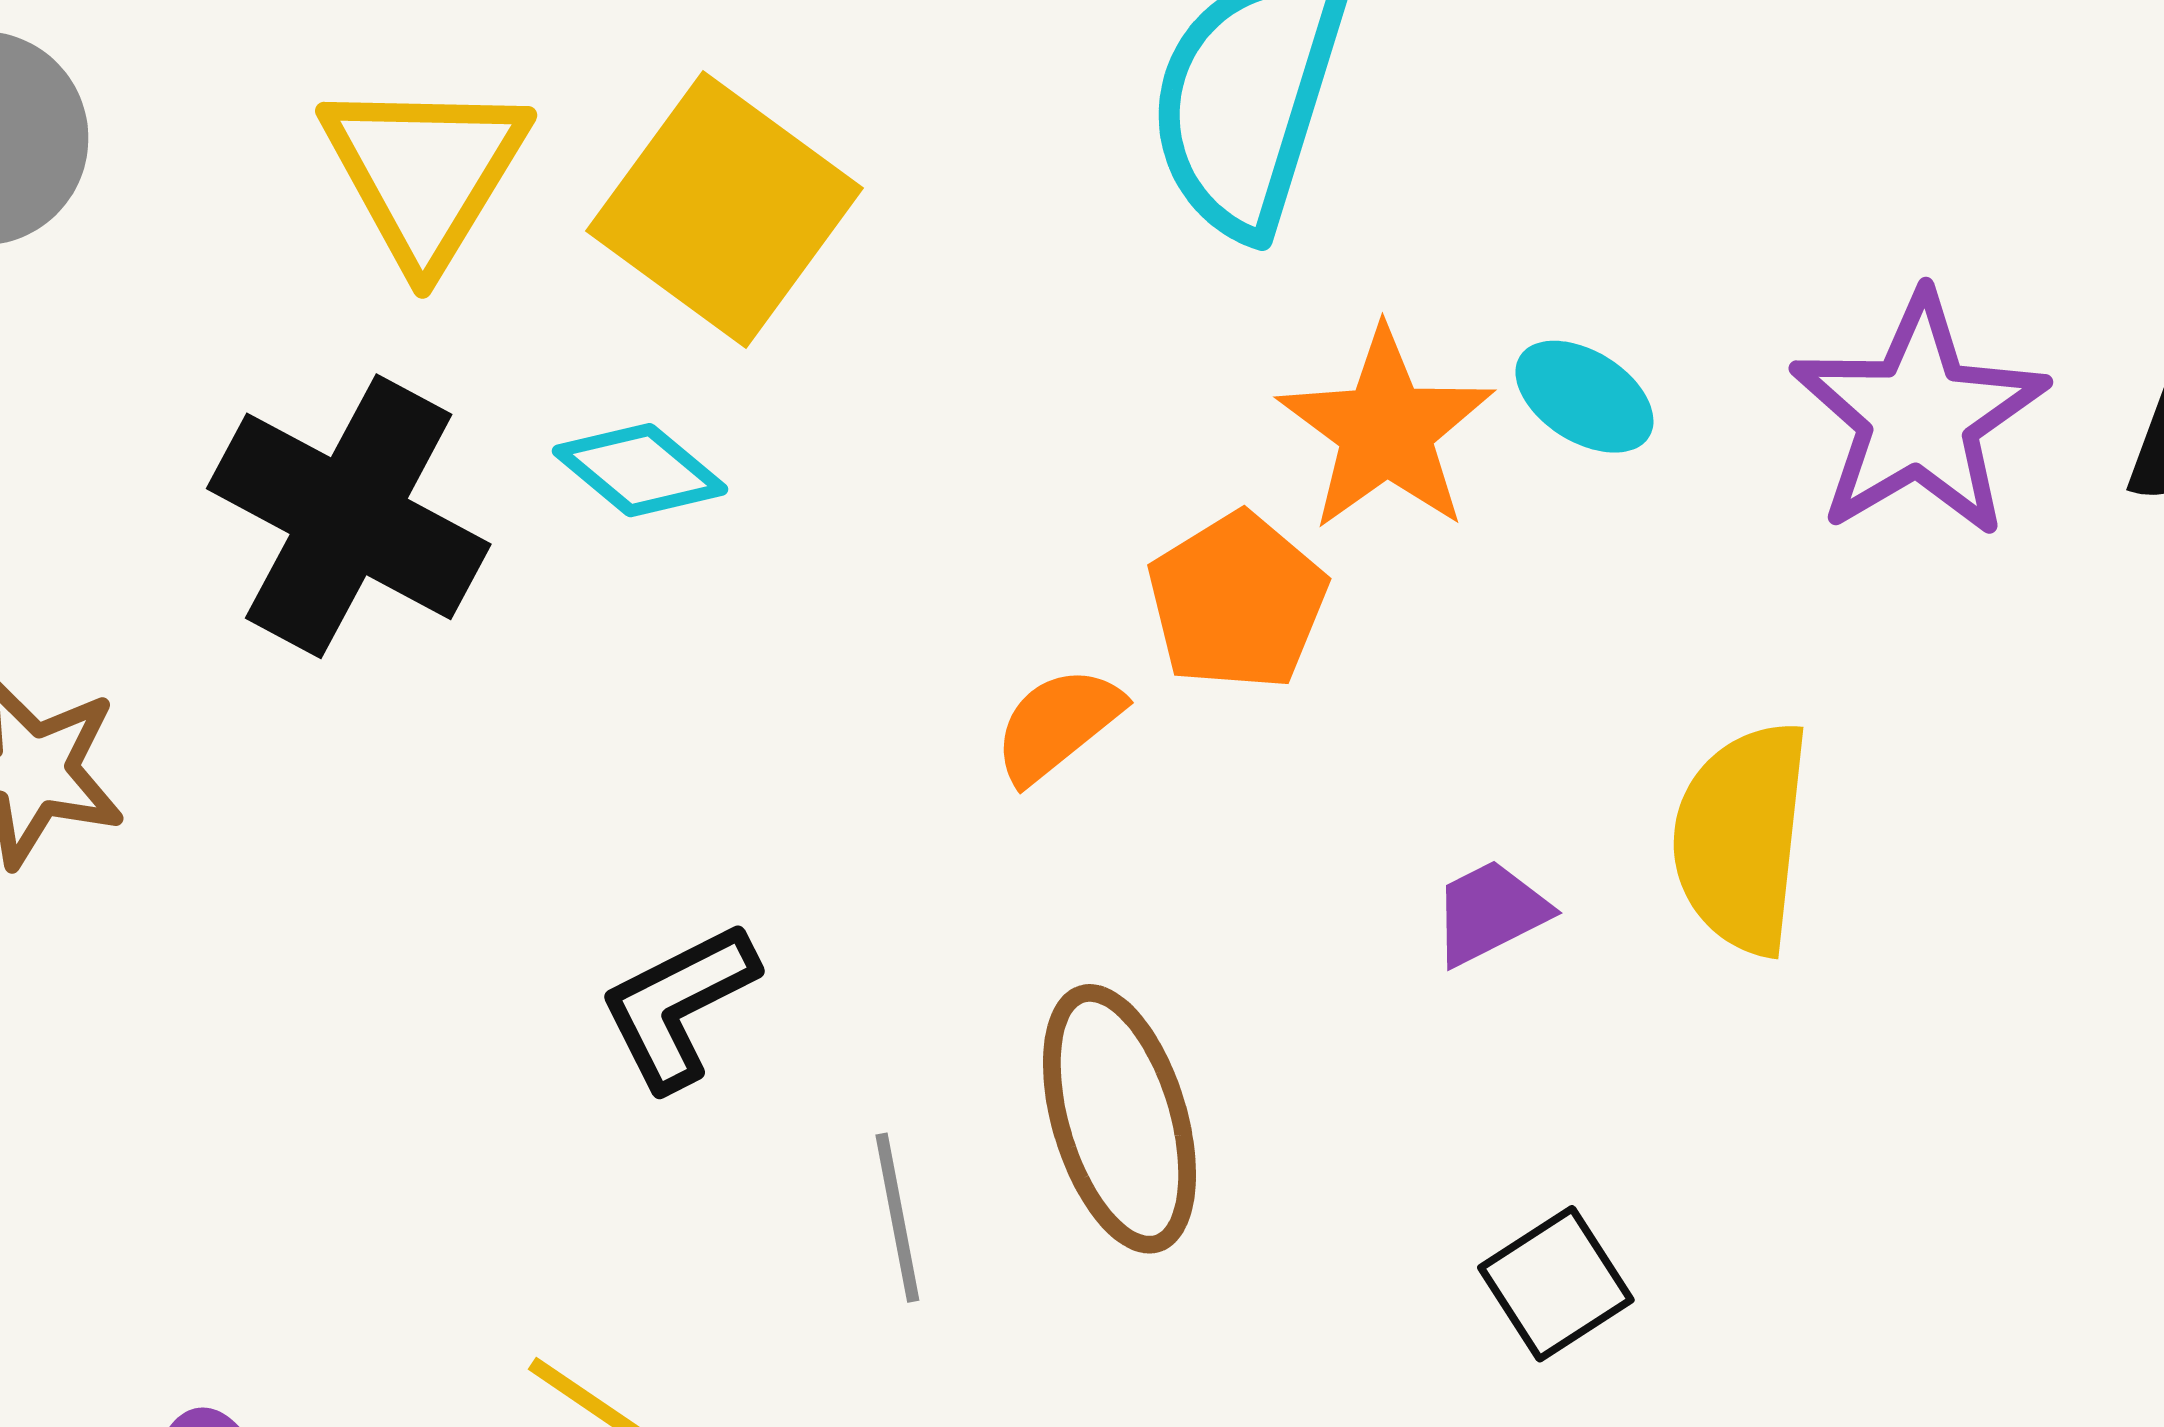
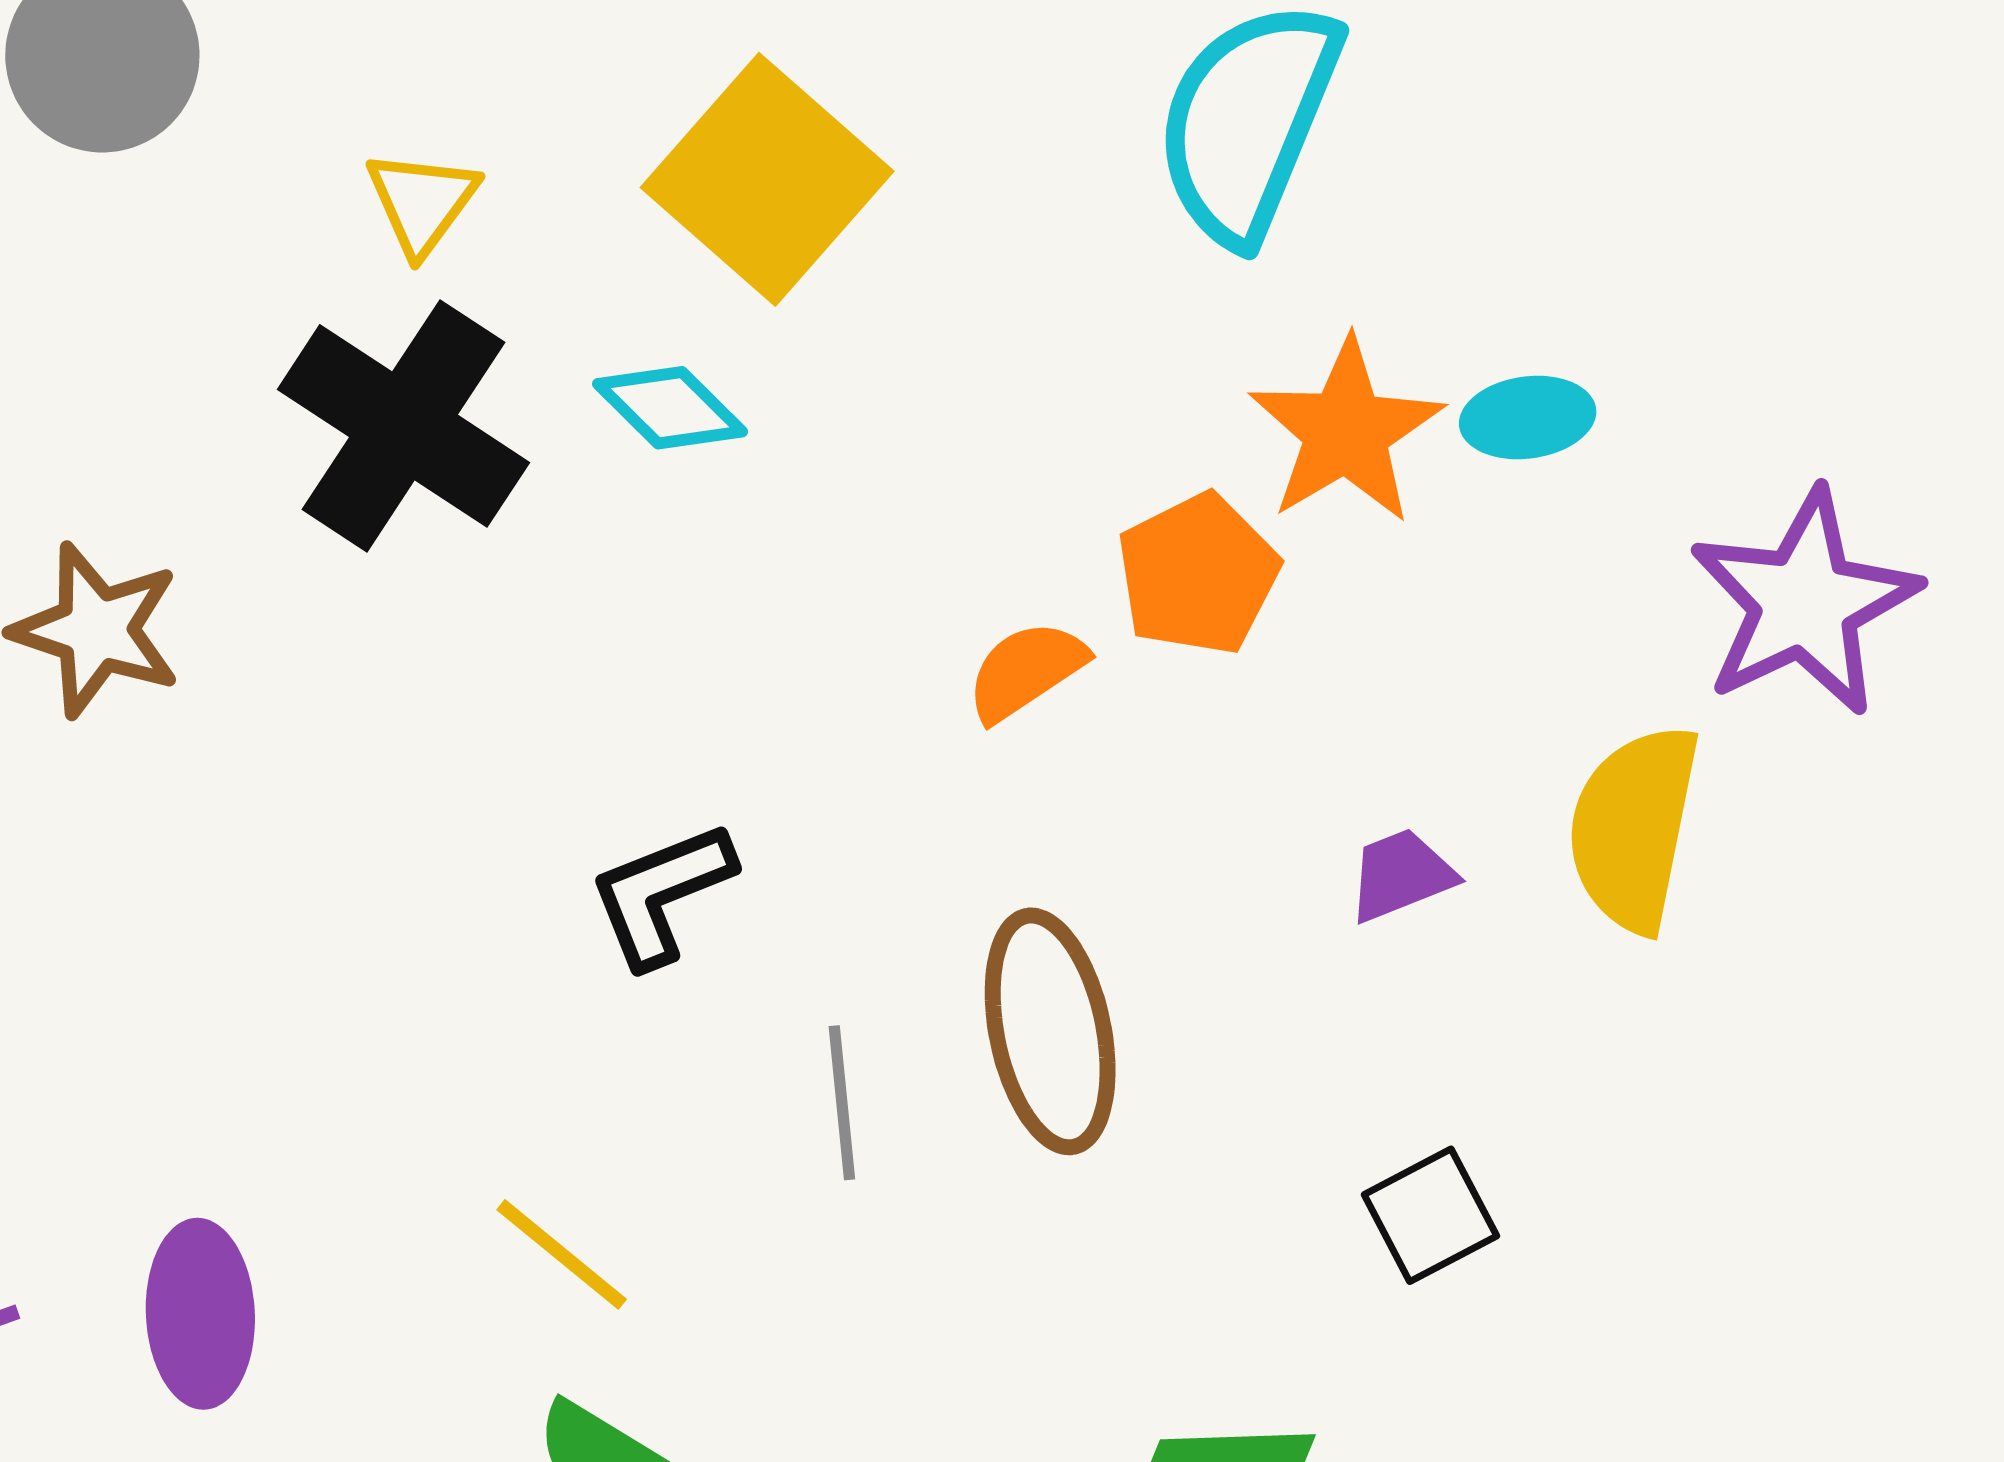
yellow triangle: (425, 172) -> (422, 202), moved, size x0.6
cyan ellipse: (1584, 397) -> (1528, 418), turned -45
purple star: (1919, 416) -> (1804, 603), moved

